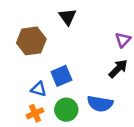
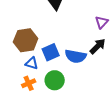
brown hexagon: (31, 41) -> (26, 40), moved
blue semicircle: (100, 104) -> (76, 56), moved

